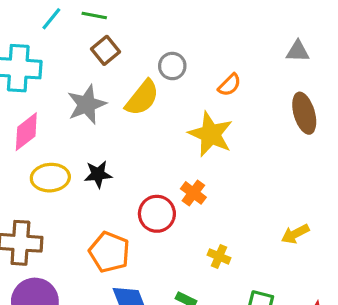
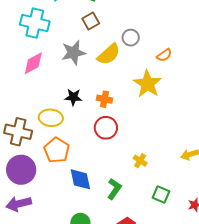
yellow ellipse: (50, 178) -> (51, 118), moved
orange cross: (193, 193) -> (104, 99), moved, turned -35
orange pentagon: (109, 252) -> (57, 150), moved

